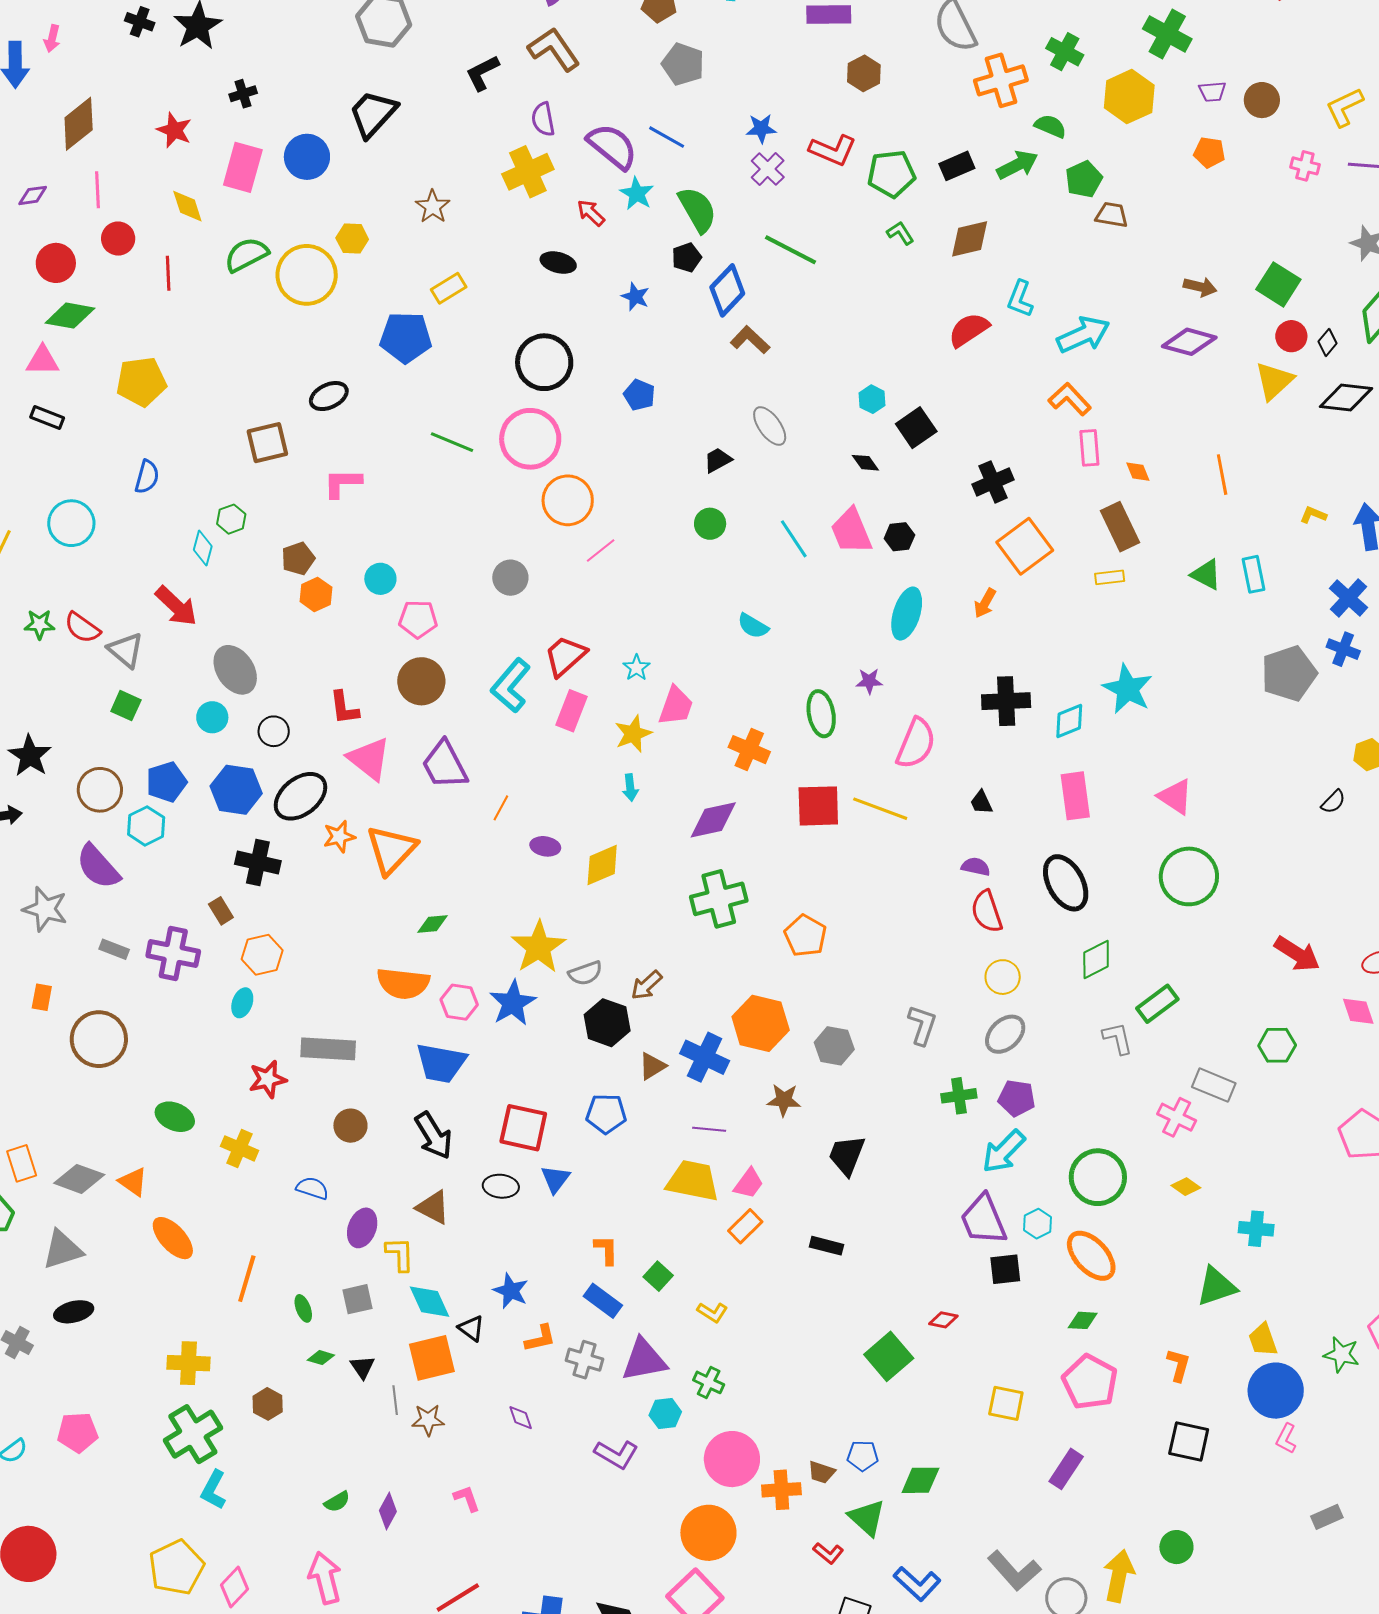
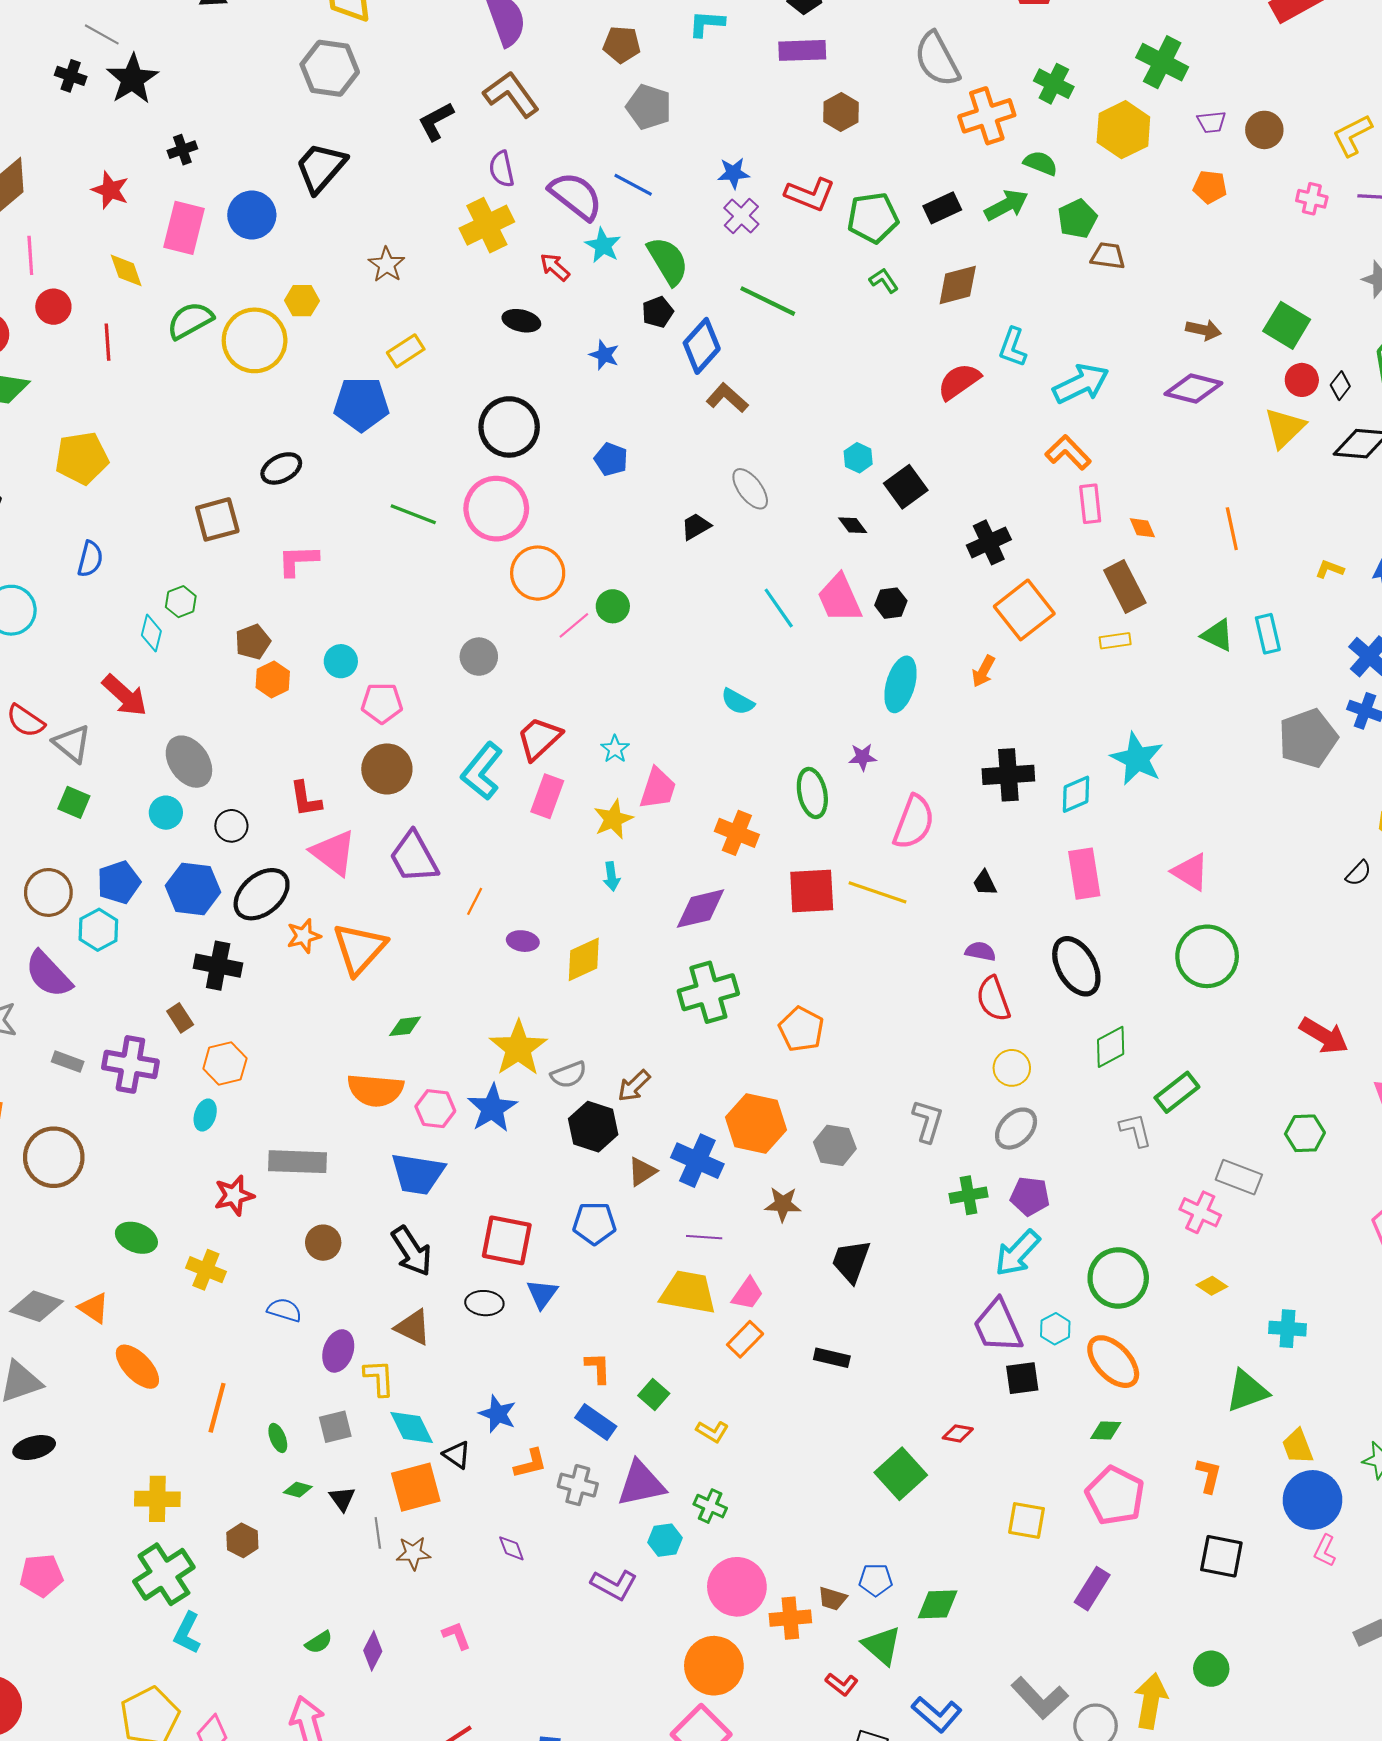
green circle: (710, 524) -> (613, 606), moved

